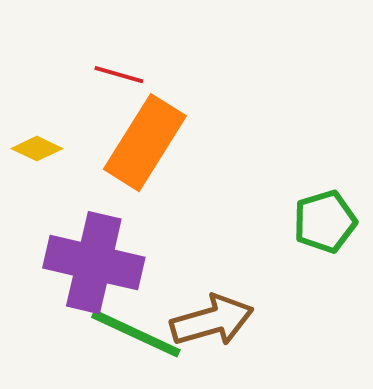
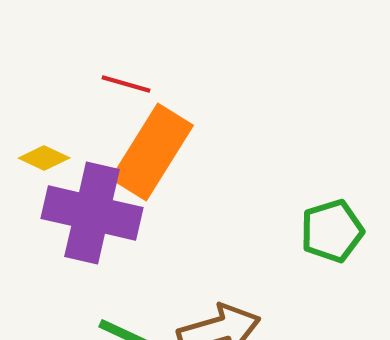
purple cross: (94, 263) -> (92, 213), moved

